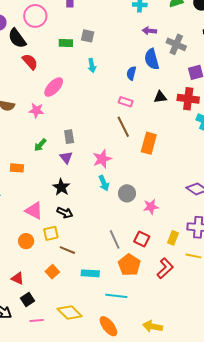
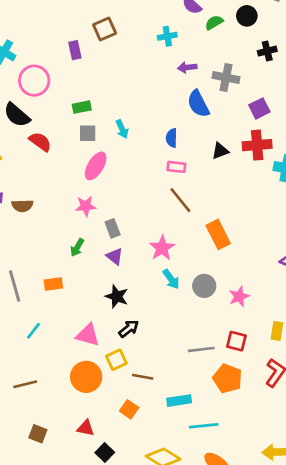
gray square: (88, 36) -> (88, 133), moved
blue semicircle: (131, 73) -> (172, 138), moved
pink ellipse: (54, 87) -> (96, 166), moved
pink star: (36, 110) -> (86, 206), moved
orange rectangle: (149, 143) -> (218, 234), moved, turned -30
black arrow: (65, 213) -> (129, 329), turned -49
gray line: (115, 239) -> (201, 349), turned -60
orange circle: (26, 241) -> (86, 377), size x1.5
cyan line: (116, 296) -> (204, 426), moved

